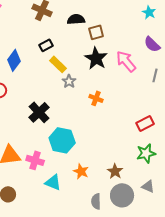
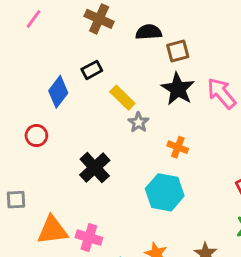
black rectangle: (46, 45) -> (92, 70), moved
cyan hexagon: (62, 140) -> (165, 192), moved

